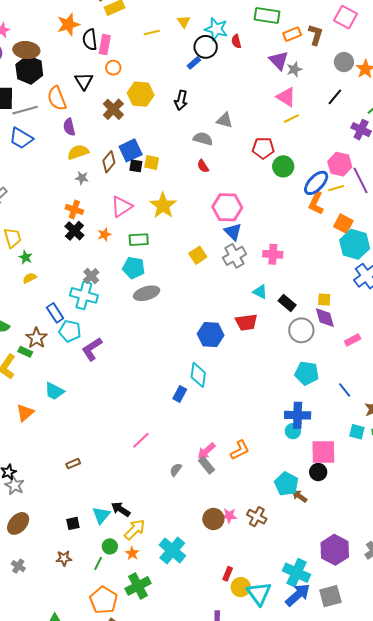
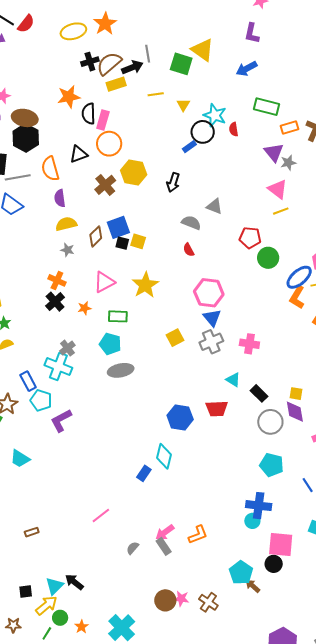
yellow line: (152, 33) -> (156, 94), moved
orange circle: (113, 68) -> (109, 144), size x1.6
black triangle: (84, 81) -> (79, 154), turned 36
yellow arrow: (135, 530) -> (46, 605), moved

